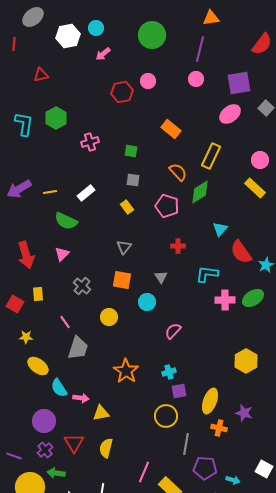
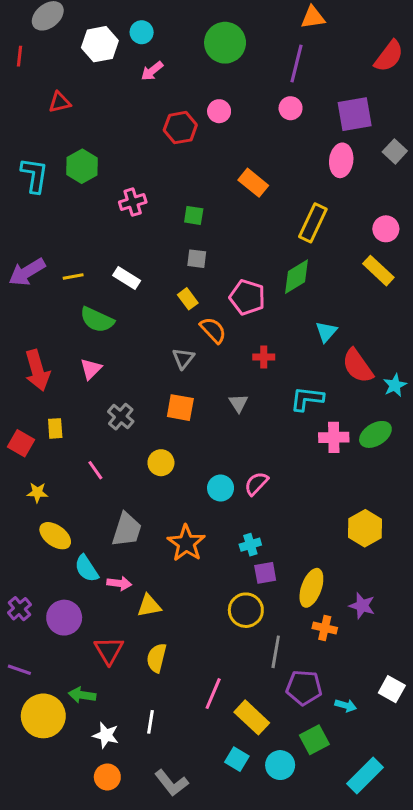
pink ellipse: (230, 114) -> (341, 160), turned -45
orange semicircle: (178, 172) -> (213, 330), moved
white rectangle: (86, 193) -> (127, 278), turned 72
cyan circle: (147, 302) -> (221, 488), moved
gray trapezoid: (78, 348) -> (127, 530), moved
purple cross: (45, 450) -> (19, 609), moved

